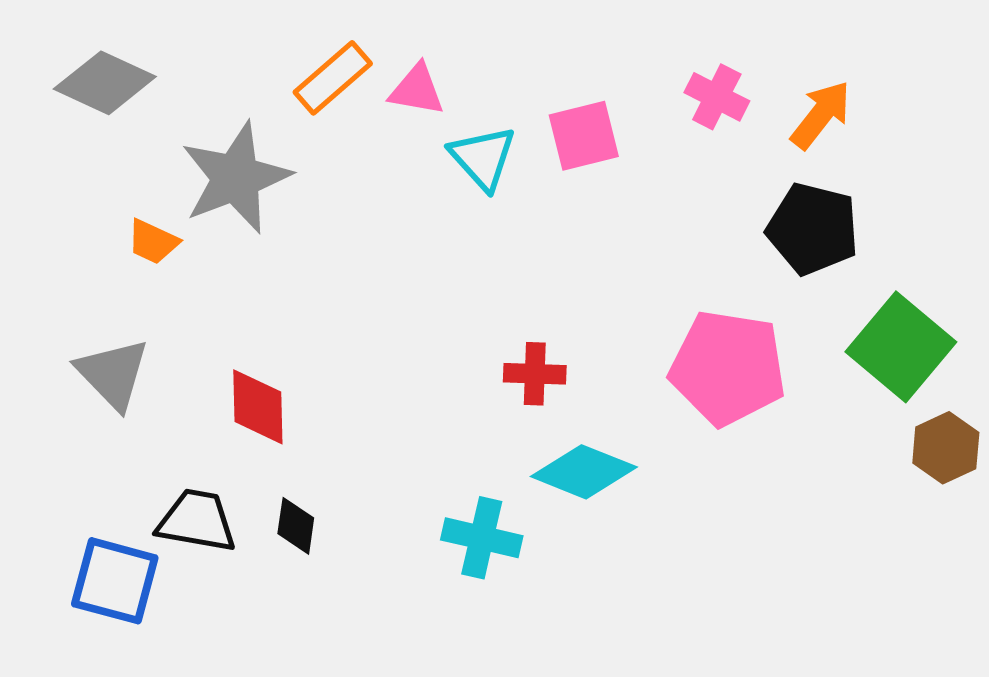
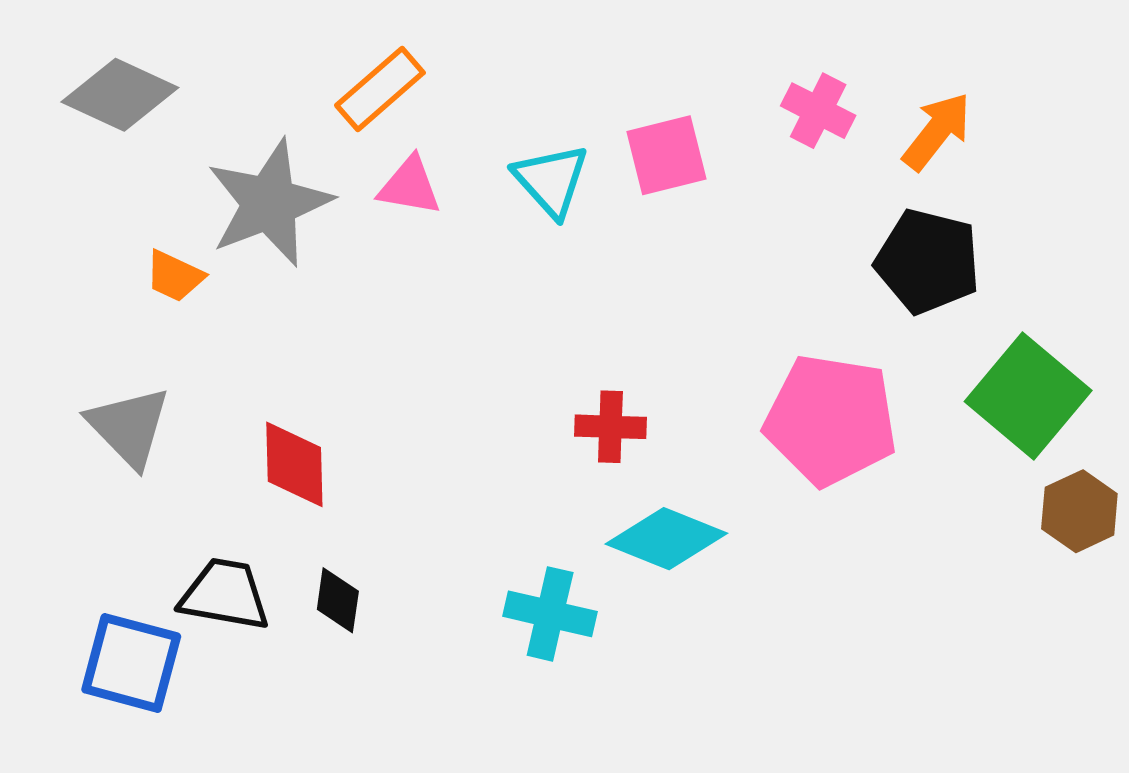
pink triangle: (417, 90) -> (410, 186), moved

